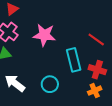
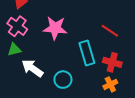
white arrow: (15, 83) -> (32, 68), moved

